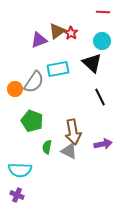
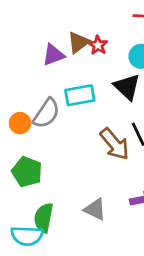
green pentagon: (32, 121) -> (27, 172), moved
brown arrow: (73, 132) -> (115, 144), moved, turned -30
green semicircle: (47, 147) -> (44, 218), moved, size x1.5

